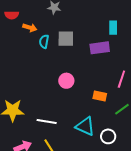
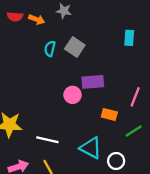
orange arrow: (30, 28) -> (37, 19), moved
gray square: (66, 39) -> (75, 47), turned 30
purple rectangle: (100, 48) -> (93, 82), moved

